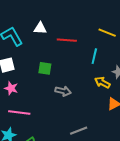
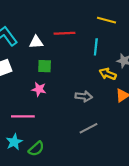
white triangle: (40, 28) -> (36, 42), moved
pink star: (11, 88) -> (39, 89), moved
gray arrow: (63, 91) -> (84, 96), moved

